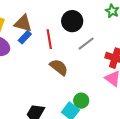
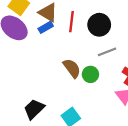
red line: (49, 39) -> (72, 22), moved
green circle: (81, 101) -> (90, 74), moved

